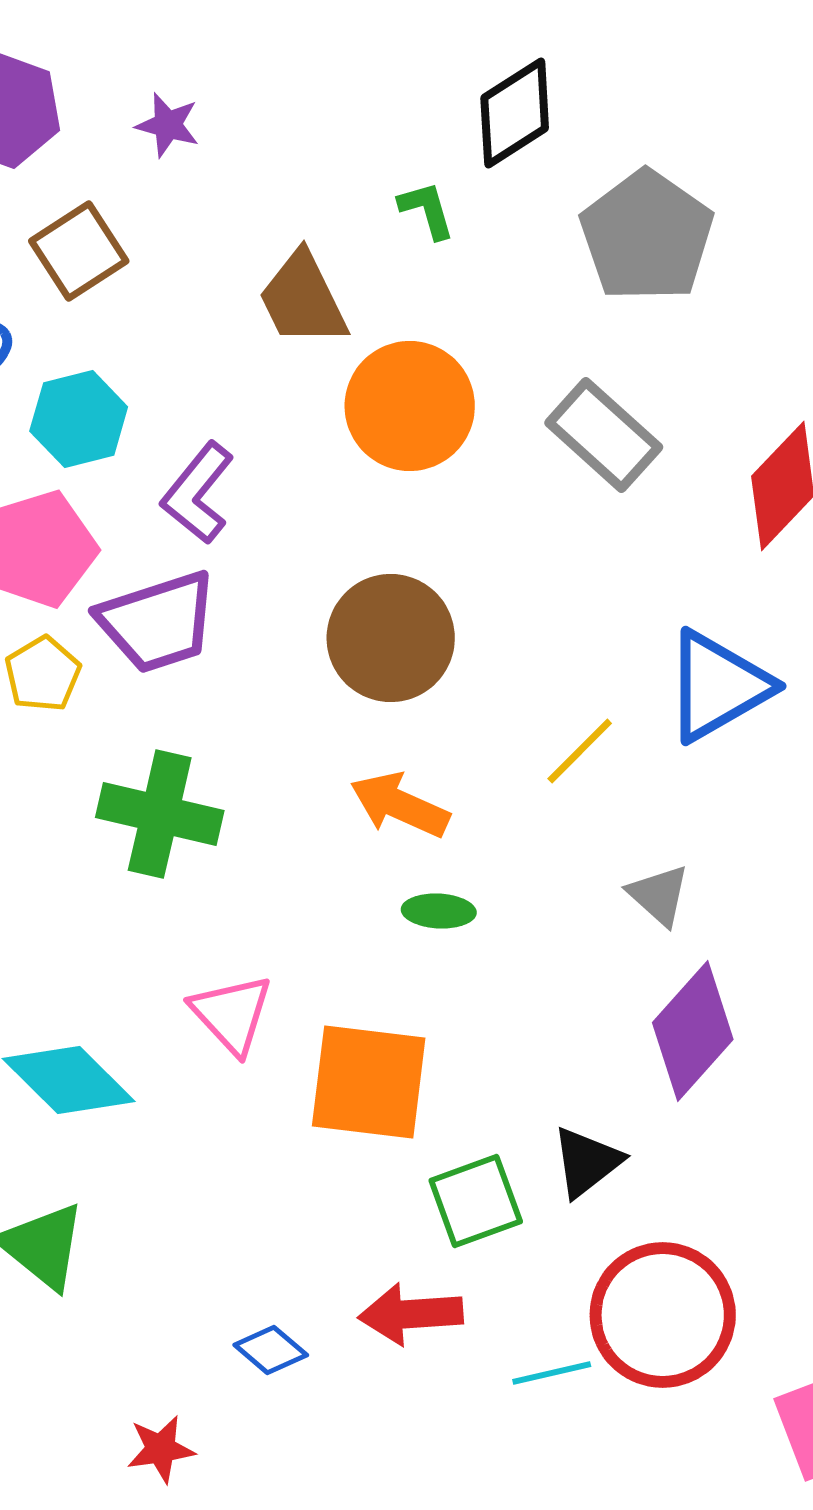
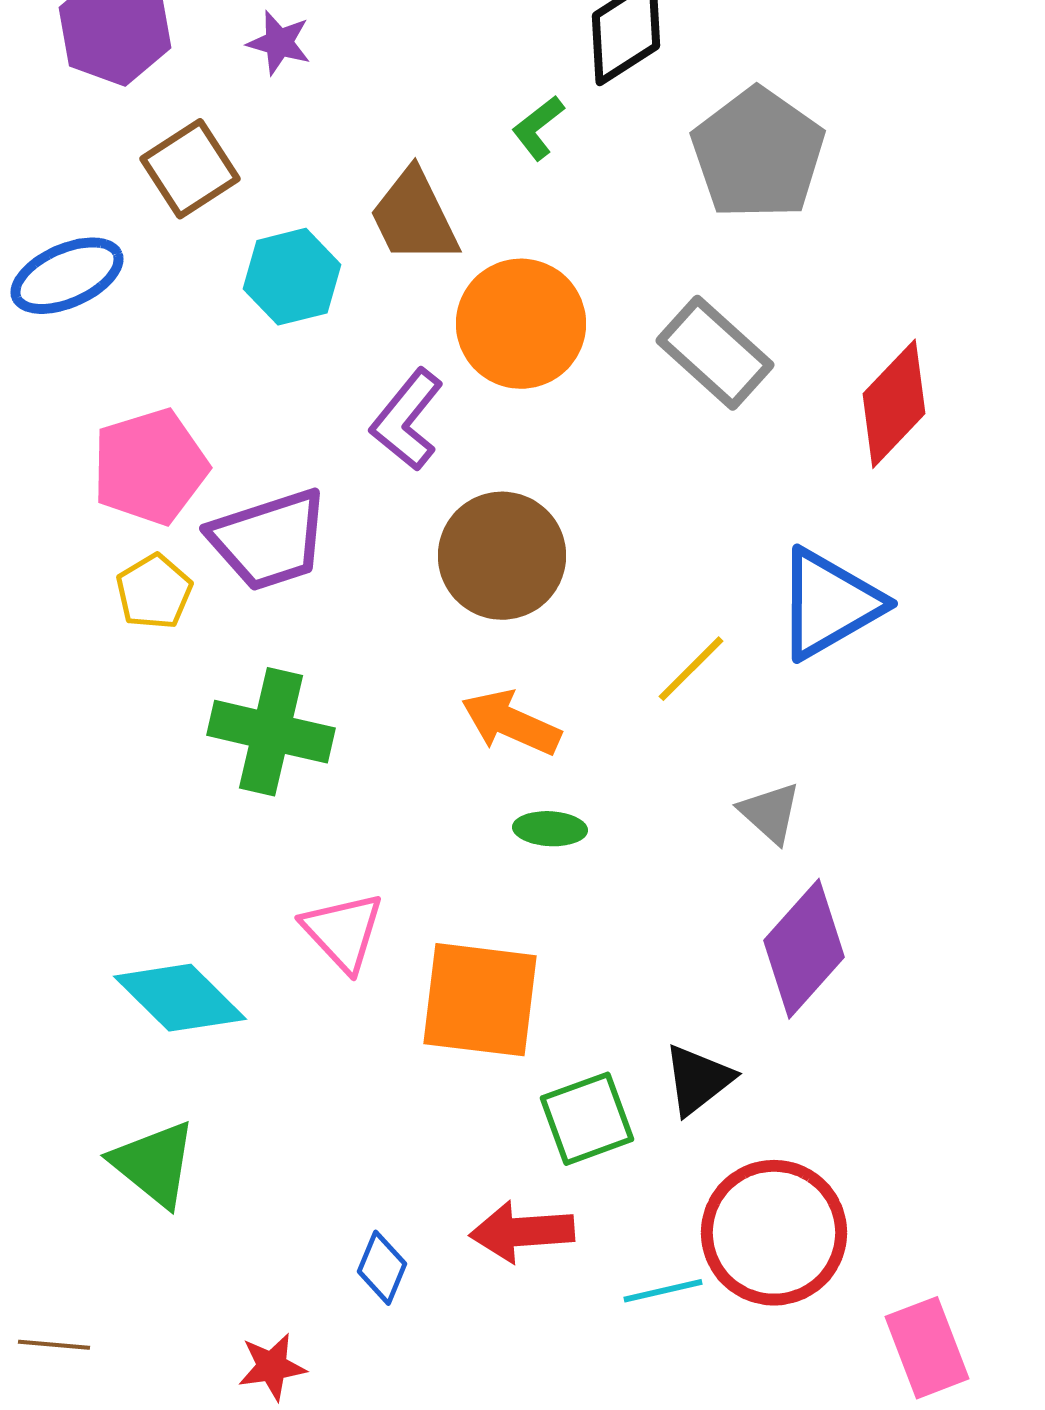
green L-shape: (427, 210) -> (538, 128), turned -112
cyan hexagon: (79, 419) -> (292, 277), moved
purple L-shape: (198, 493) -> (407, 420), moved
blue diamond: (271, 1350) -> (382, 1268), turned 72

